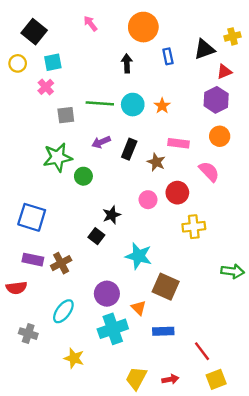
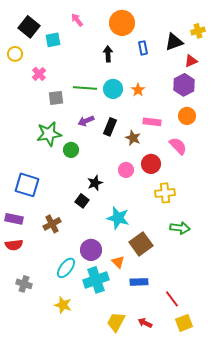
cyan square: (53, 62) -> (53, 40), moved
purple rectangle: (33, 260) -> (14, 219), moved
green arrow: (233, 271) -> (180, 228), moved
brown square: (166, 287) -> (141, 244), turned 30
cyan ellipse: (63, 311) -> (66, 268), moved
red arrow: (170, 379) -> (145, 323), turned -144

